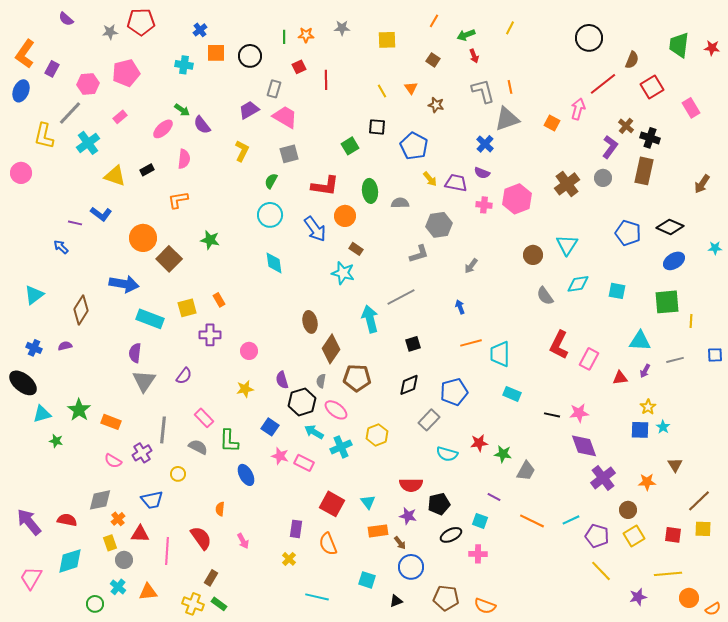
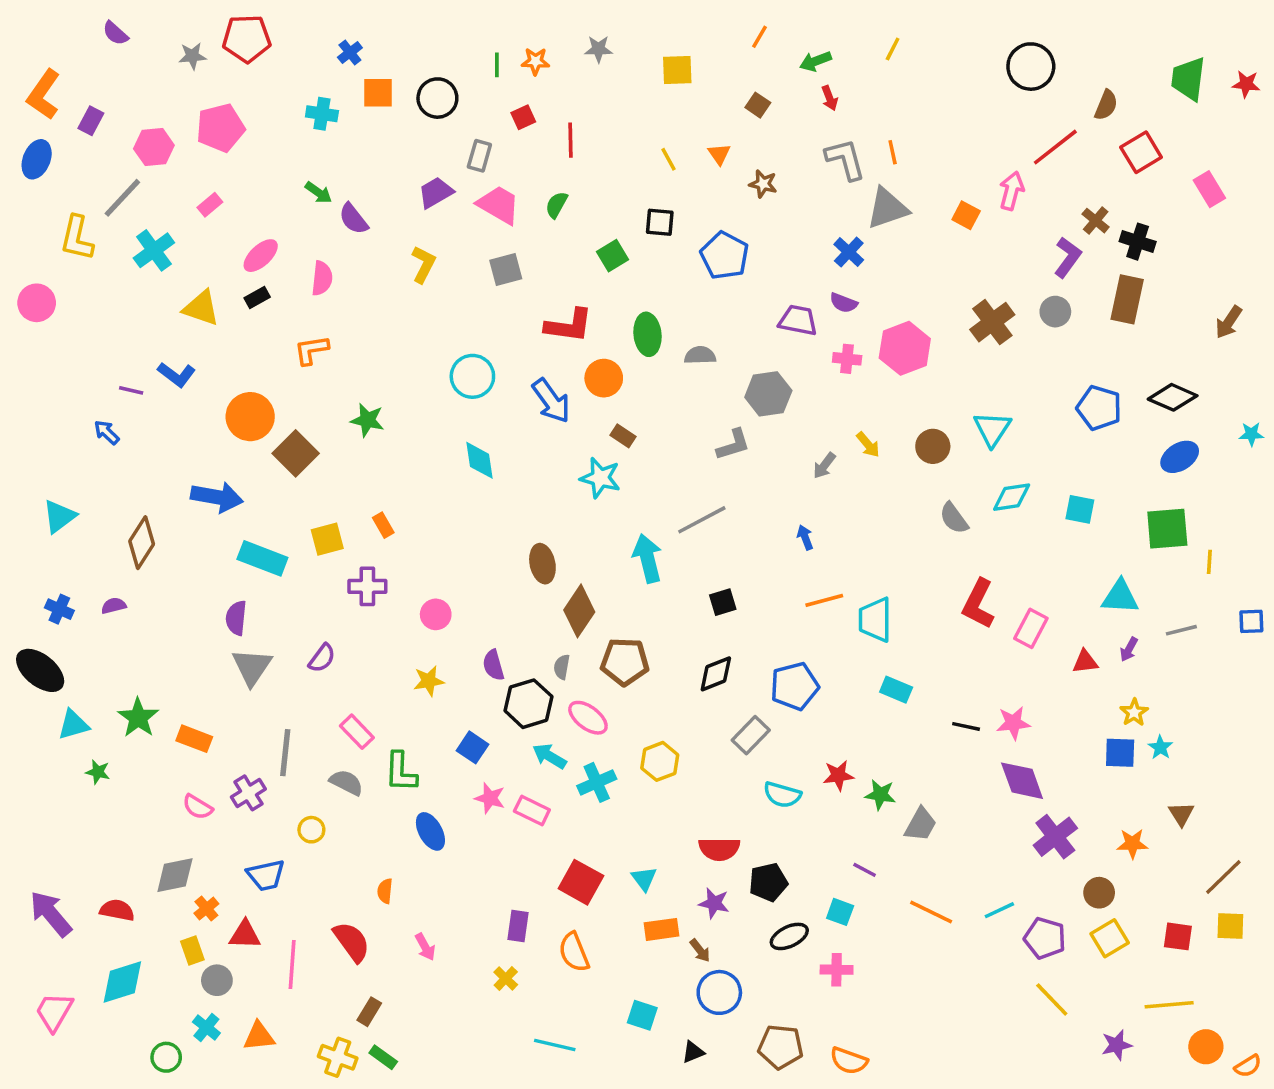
pink ellipse: (163, 129) -> (261, 256), moved
yellow arrow: (430, 179) -> (868, 445), moved
green semicircle: (271, 181) -> (556, 205), moved

